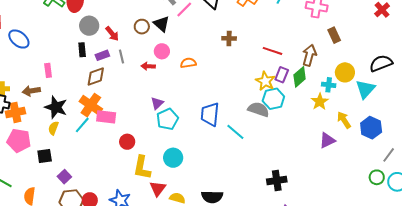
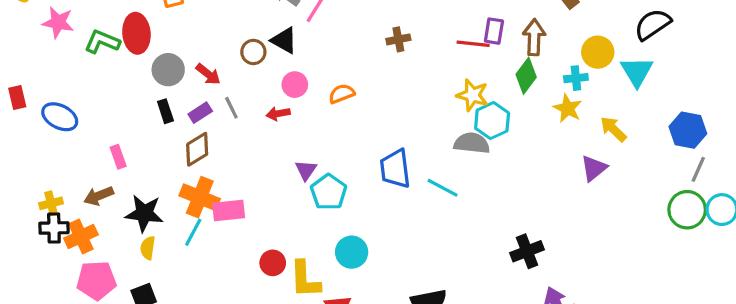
purple rectangle: (282, 75) -> (494, 31), moved
blue hexagon: (371, 128) -> (688, 130), moved
red circle: (127, 142) -> (273, 263), moved
green circle: (377, 177) -> (687, 210), size x1.5

